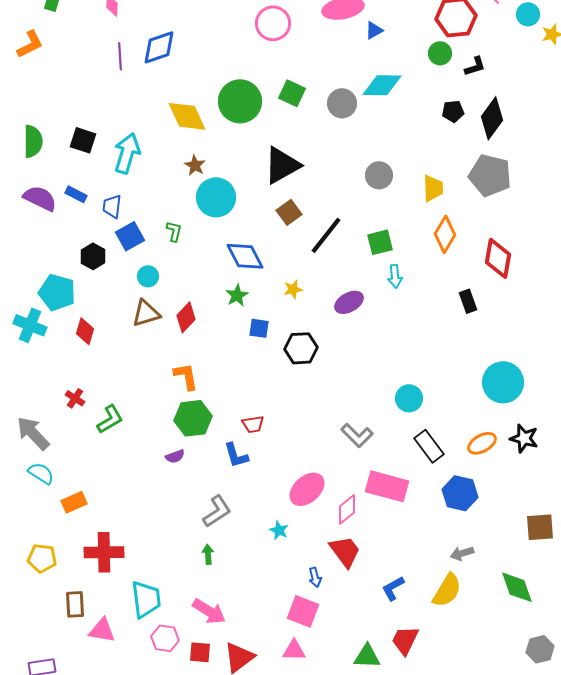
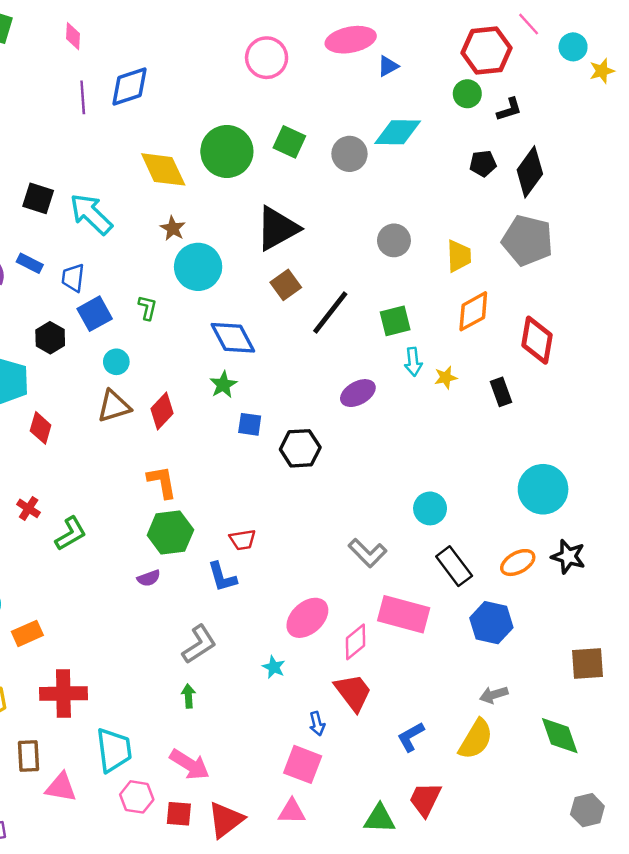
cyan arrow: (127, 153) -> (91, 214), turned -63
orange diamond: (445, 234) -> (473, 311), turned 30
yellow star: (293, 289) -> (446, 377), moved

